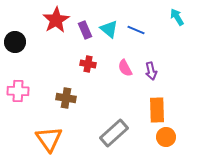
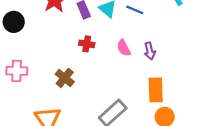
brown cross: (66, 98) -> (65, 78), turned 30

